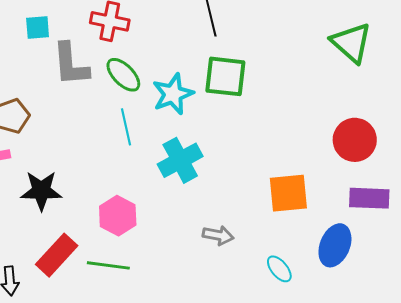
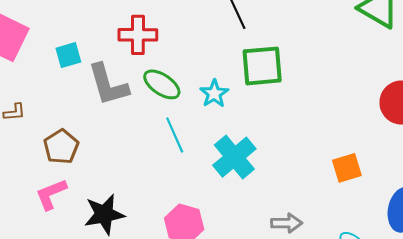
cyan star: (173, 94) -> (214, 94), size x0.7
orange square: (288, 193) -> (347, 168), size x0.7

